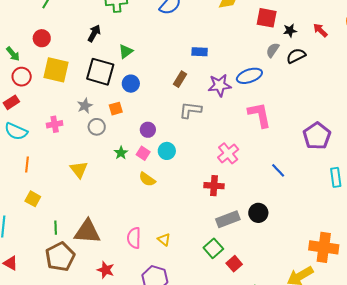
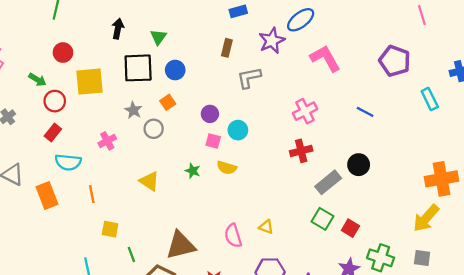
green star: (121, 153) -> (193, 171), moved
pink cross: (228, 153) -> (305, 111), turned 30
green line: (56, 228) -> (131, 254), moved

